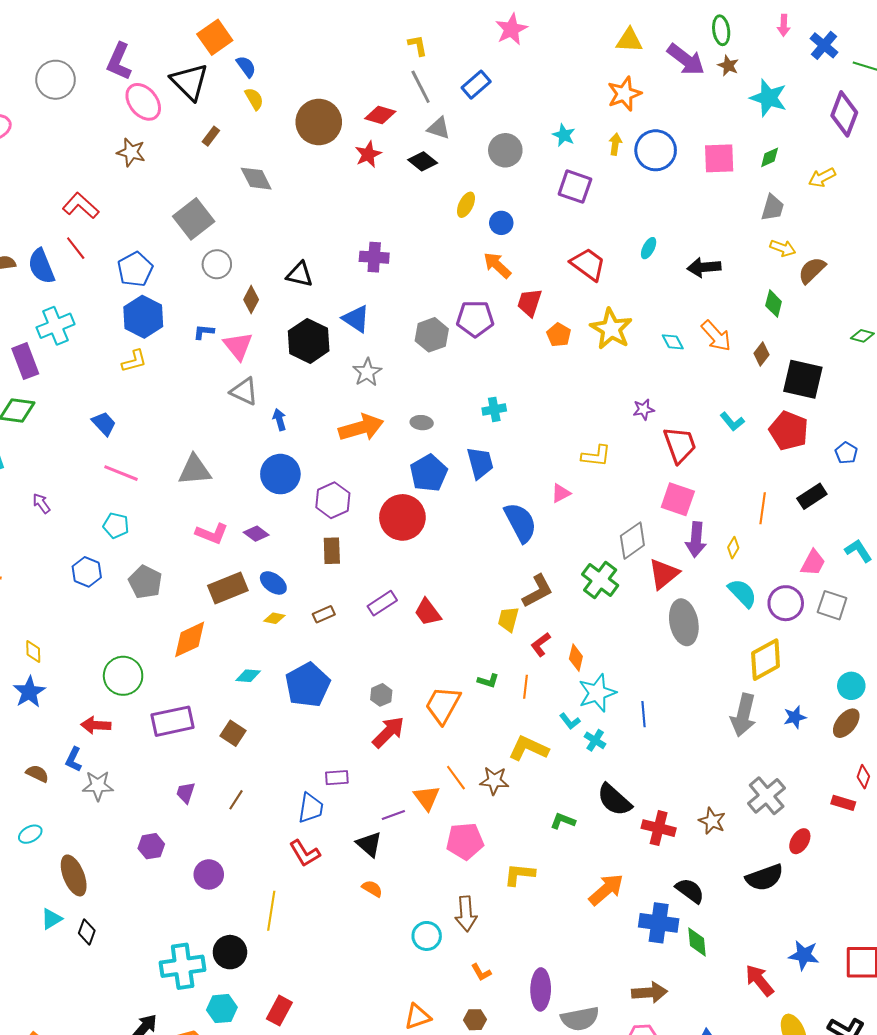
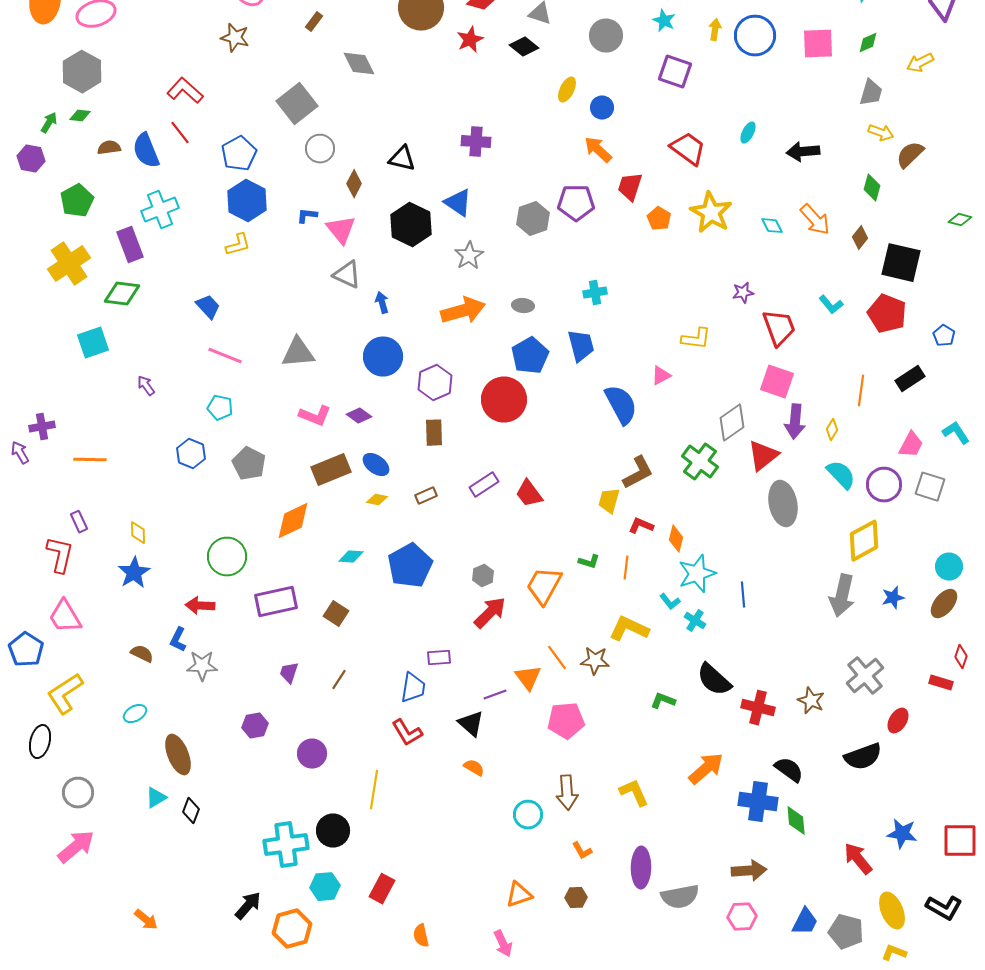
red L-shape: (541, 644) -> (641, 526), turned 60
yellow L-shape: (519, 874) -> (634, 793), moved, turned 60

